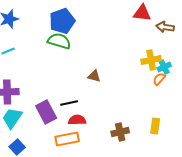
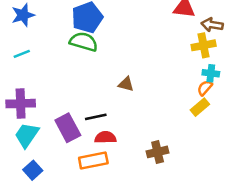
yellow cross: (151, 60) -> (204, 45), moved
cyan cross: (164, 67) -> (211, 73), turned 32
yellow rectangle: (155, 126) -> (200, 107), moved, turned 42

